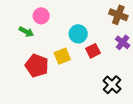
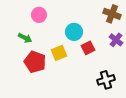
green arrow: (26, 32) -> (25, 38), moved
black cross: (112, 85) -> (106, 80), turned 30

